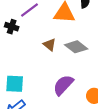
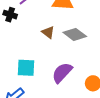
cyan square: (15, 84) -> (26, 68), moved

